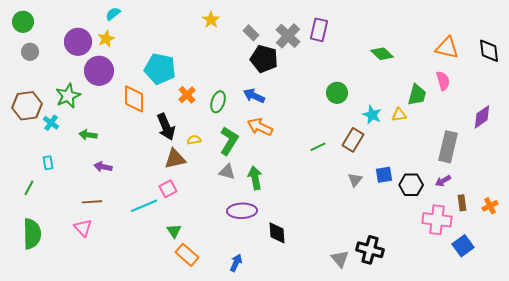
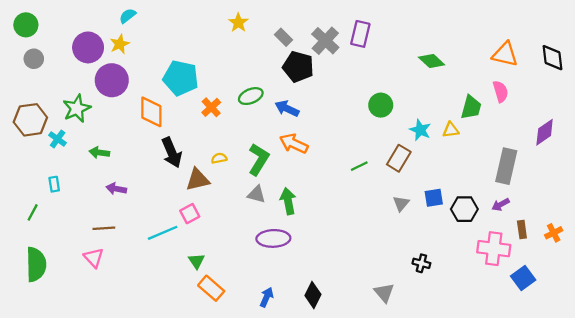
green ellipse: (218, 102) -> (251, 96), moved, turned 50
black arrow: (166, 127) -> (172, 153), moved
black diamond: (277, 233) -> (313, 295), moved, turned 30
black cross: (370, 250) -> (421, 263), moved, size x0.6

